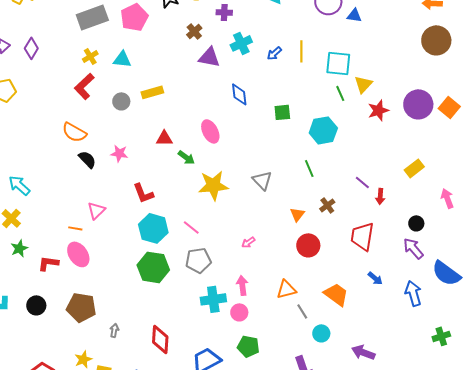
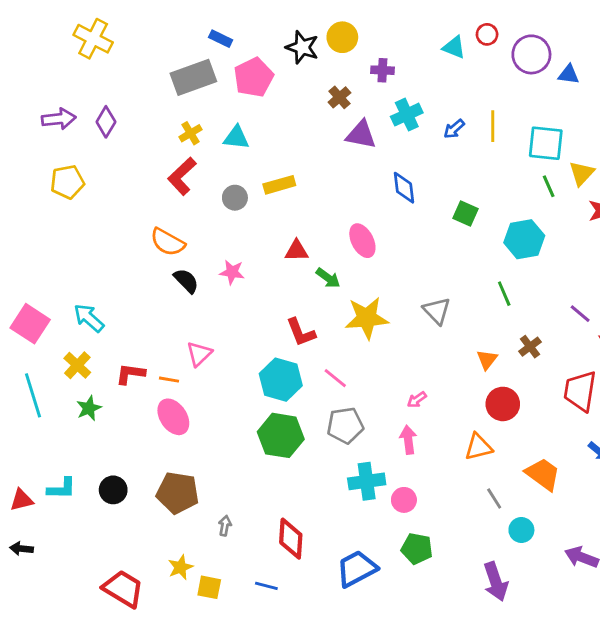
green square: (282, 112) -> (466, 213), turned 30
red L-shape: (143, 193) -> (301, 332), moved
red L-shape: (48, 263) -> (130, 374), moved
pink arrow: (242, 285) -> (408, 440), moved
orange triangle: (286, 289) -> (478, 447), moved

